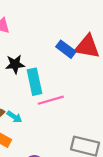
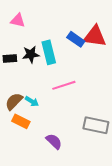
cyan rectangle: (35, 82) -> (49, 52), moved

